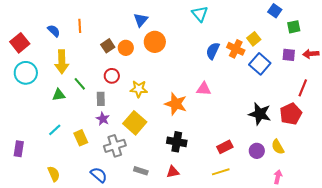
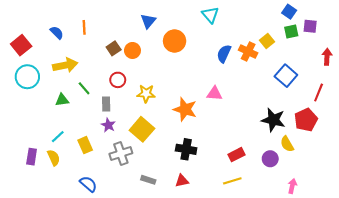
green square: (294, 27) -> (291, 32), moved
orange circle: (155, 42) -> (175, 41), moved
red arrow: (311, 54) -> (327, 57), turned 98
purple square: (289, 55) -> (310, 26), moved
yellow arrow: (62, 62) -> (65, 65), turned -100
blue square: (260, 64) -> (286, 76), moved
yellow semicircle: (278, 147) -> (287, 144), moved
purple rectangle: (19, 149) -> (32, 157), moved
yellow semicircle: (54, 174) -> (54, 158), moved
blue semicircle: (99, 175) -> (88, 184), moved

